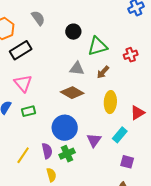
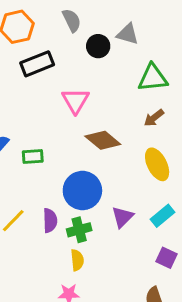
black circle: (73, 32) -> (98, 46), moved
gray triangle: (77, 68) -> (128, 34), moved
pink triangle: (23, 83) -> (76, 101), moved
yellow ellipse: (110, 102) -> (157, 164), turned -40
yellow semicircle: (51, 175) -> (77, 260), moved

